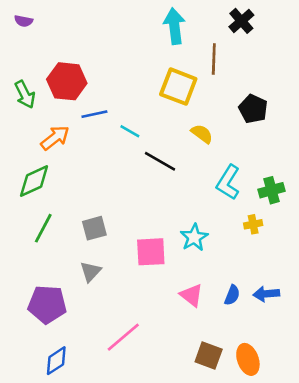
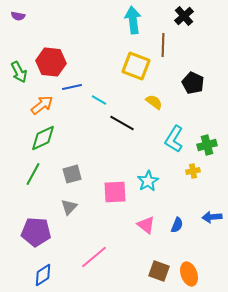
green diamond: (34, 181) -> (43, 138), moved
blue arrow: (266, 294) -> (212, 217), moved

